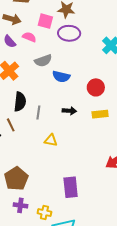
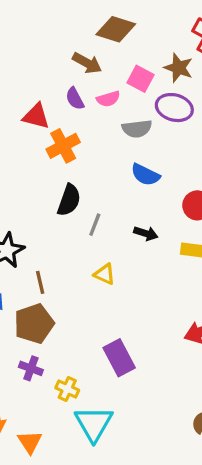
pink semicircle: (29, 37) -> (108, 99), turned 128
gray semicircle: (43, 61) -> (137, 129), moved
brown line: (11, 125) -> (40, 282), moved
purple rectangle: (71, 187) -> (119, 358), turned -35

